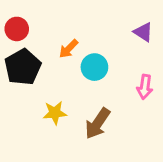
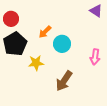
purple triangle: (143, 32) -> (96, 11), moved
yellow star: (55, 113) -> (36, 63), moved

